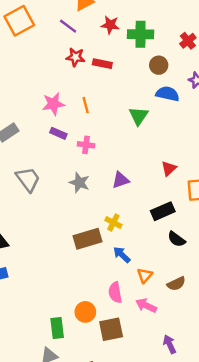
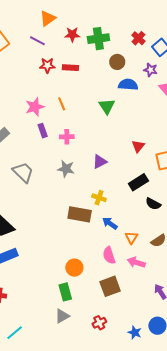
purple rectangle: (58, 133) -> (43, 131), turned 56
brown rectangle: (87, 239) -> (80, 214), turned 35
orange circle: (85, 312) -> (74, 268), moved

